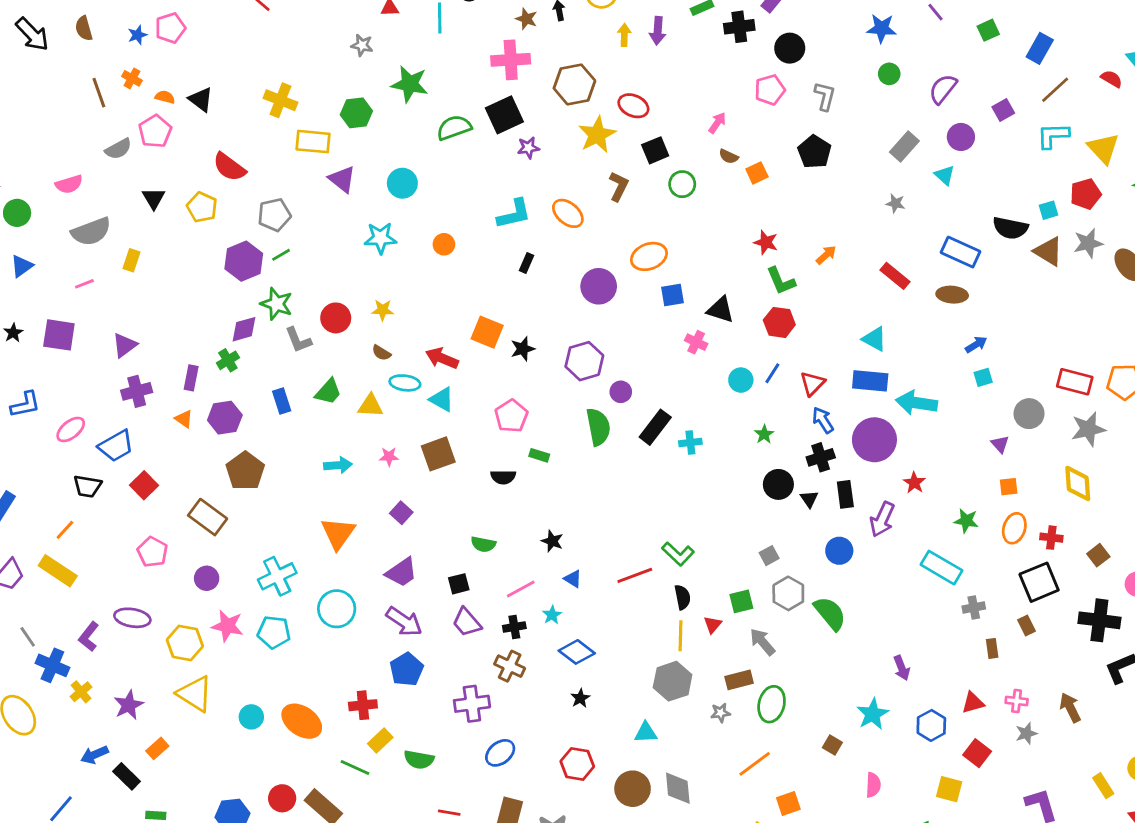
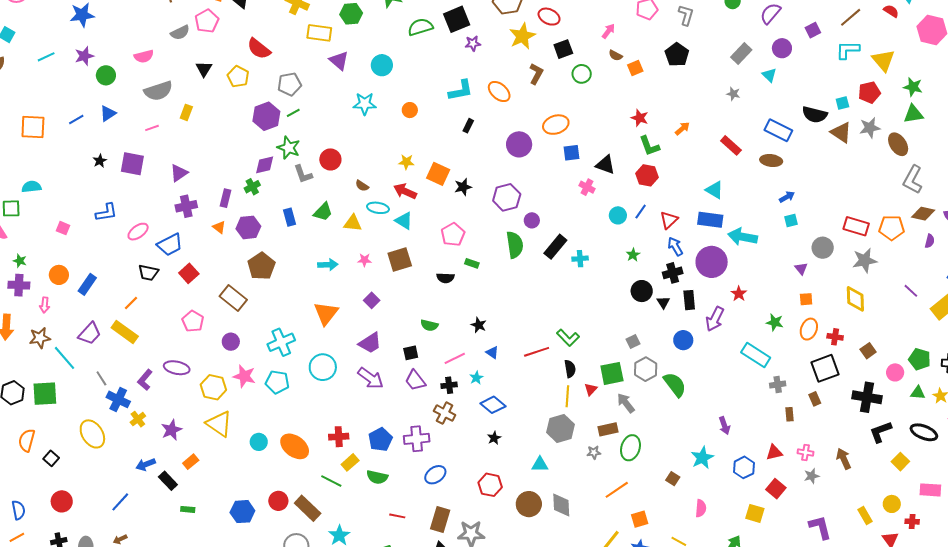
yellow star: (383, 310) -> (406, 162), moved
green square: (741, 601) -> (612, 373), size x1.4
blue pentagon: (407, 669) -> (380, 439), moved

